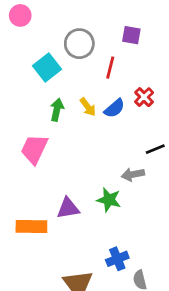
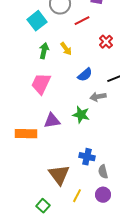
red line: (110, 68) -> (82, 21), turned 49
blue semicircle: (114, 108) -> (85, 75), moved
pink trapezoid: (34, 149) -> (41, 84), moved
blue cross: (117, 259) -> (87, 157), turned 35

